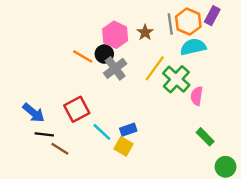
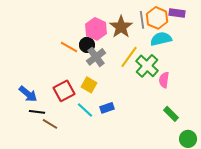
purple rectangle: (212, 16) -> (177, 13), turned 70
brown star: (145, 32) -> (121, 27), size x1.6
yellow square: (123, 146) -> (89, 85), moved

